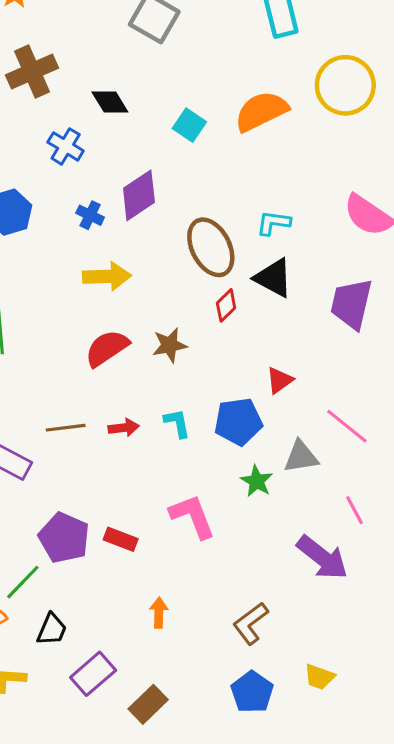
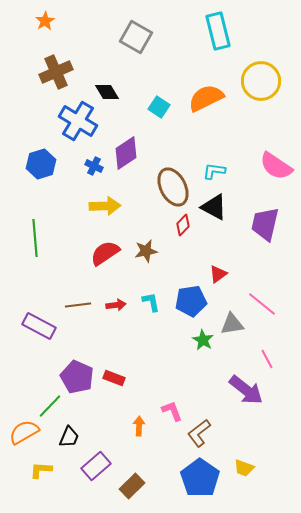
blue cross: (66, 146) -> (78, 121), size x1.6
pink L-shape: (192, 516) -> (172, 411), moved, size x0.7
blue pentagon: (252, 692) -> (200, 478), size x1.4

